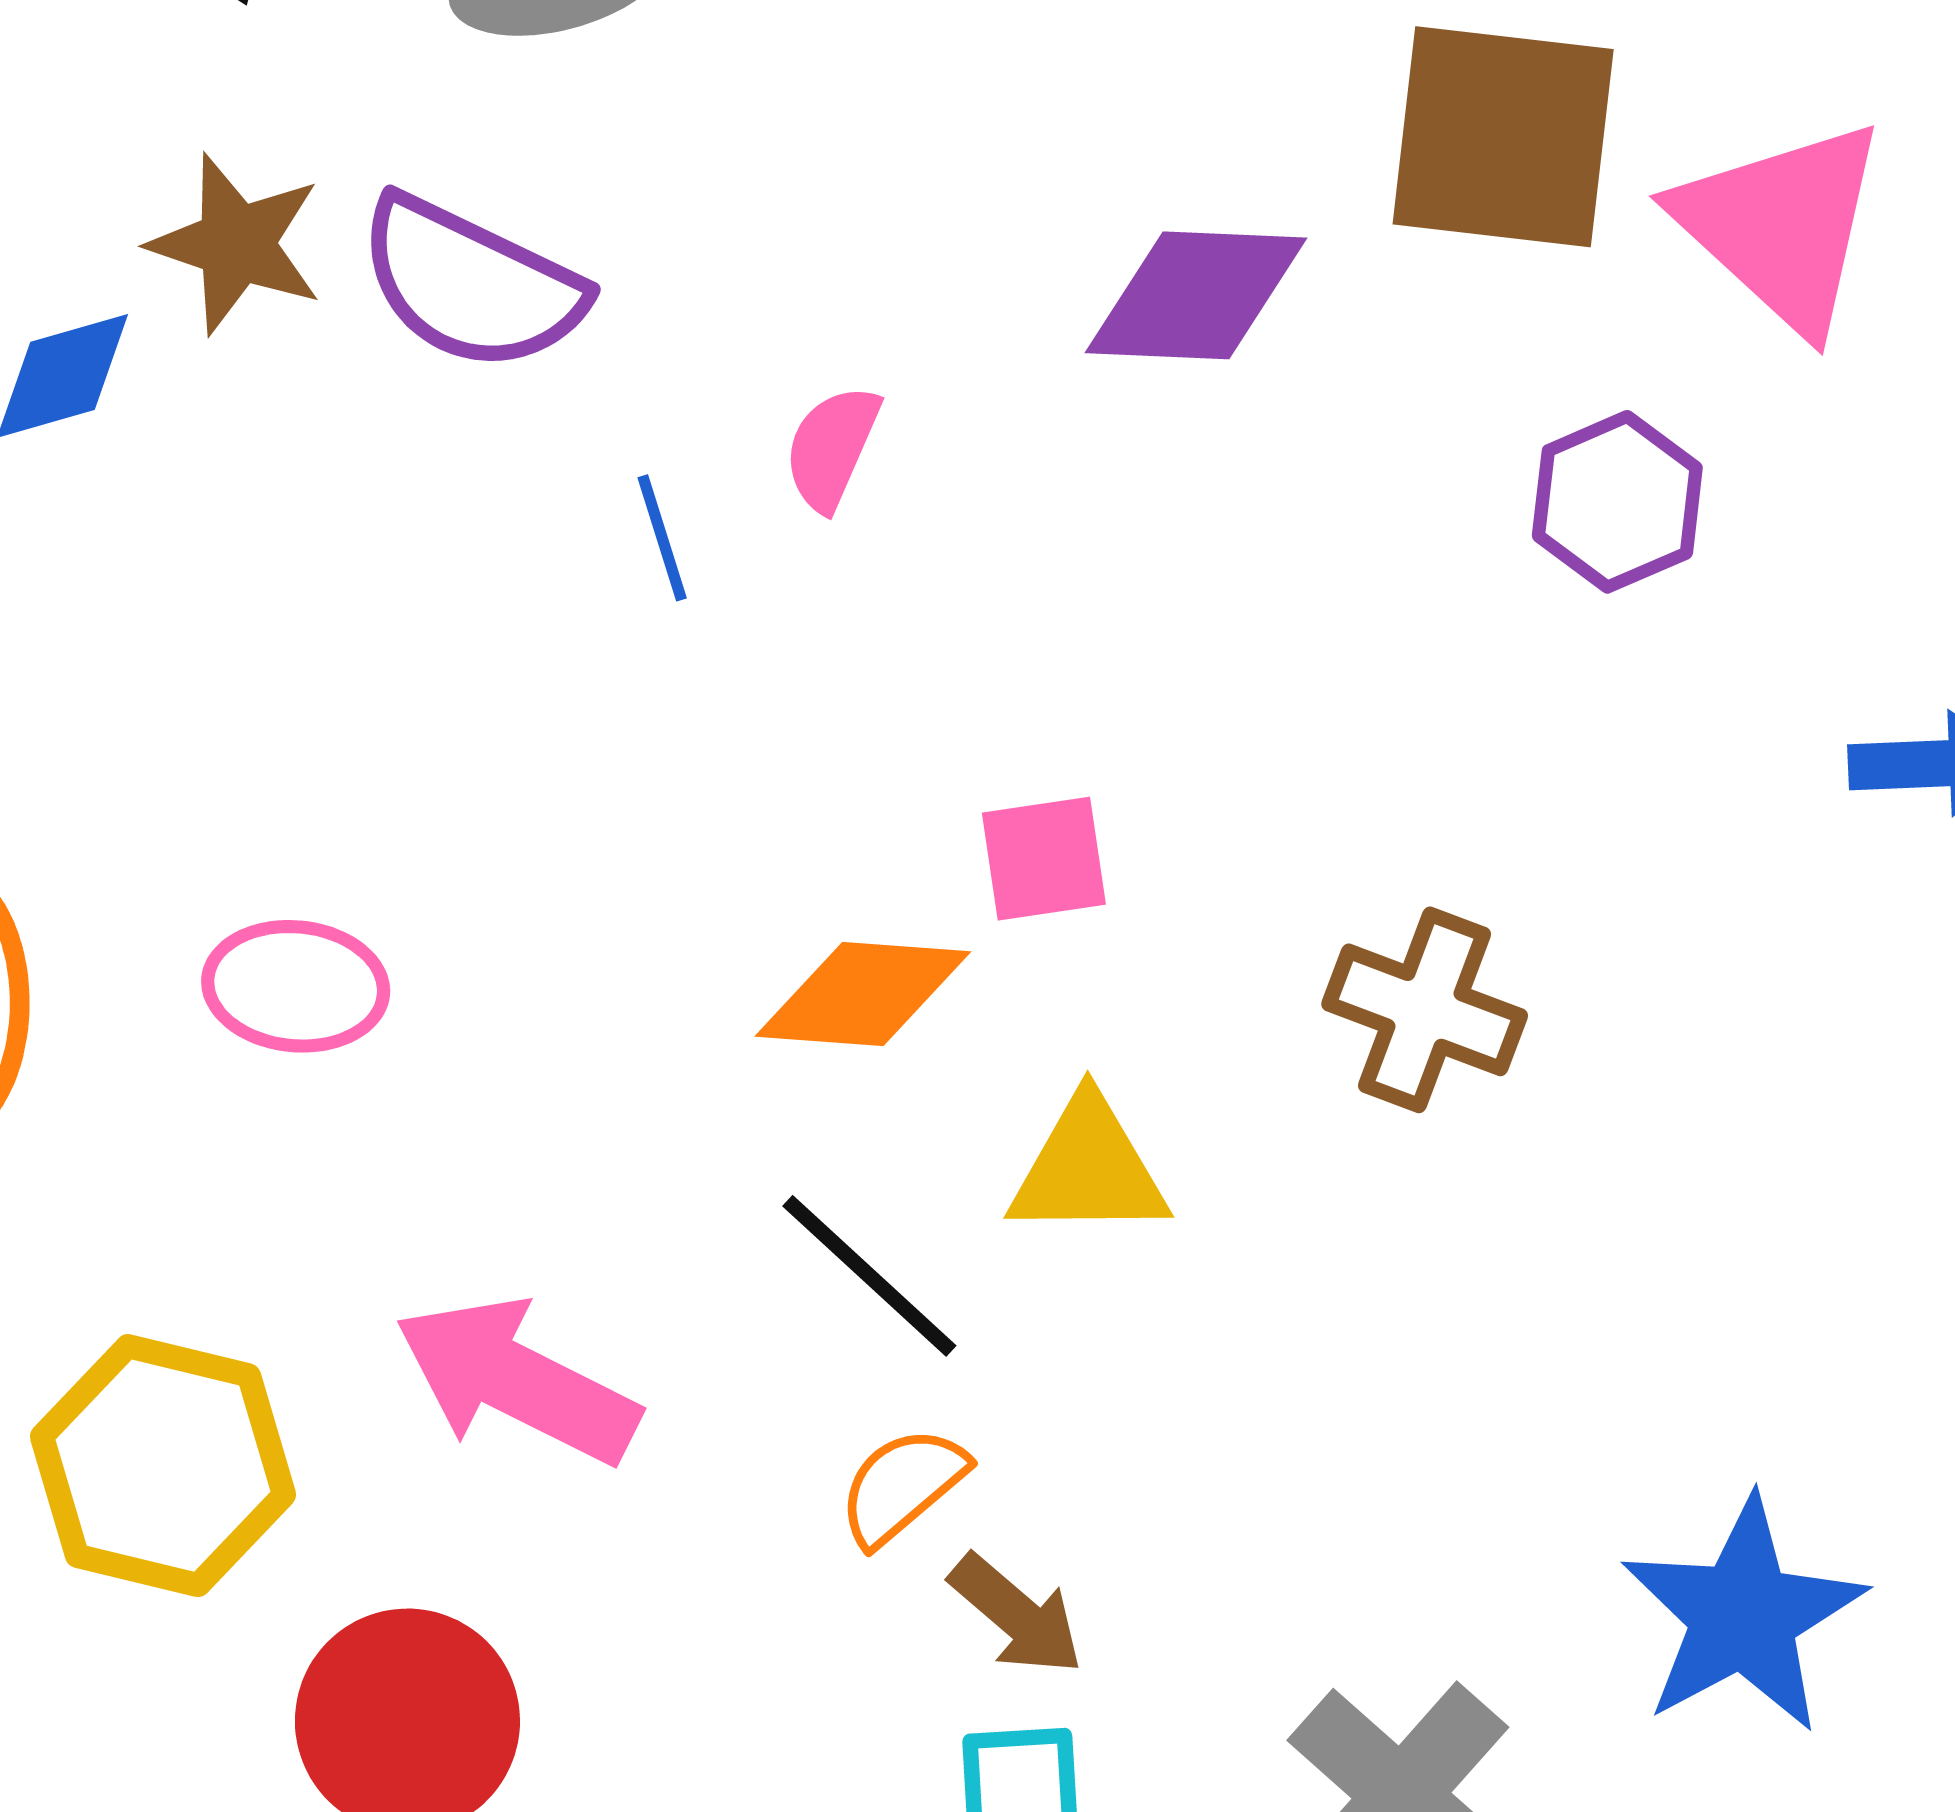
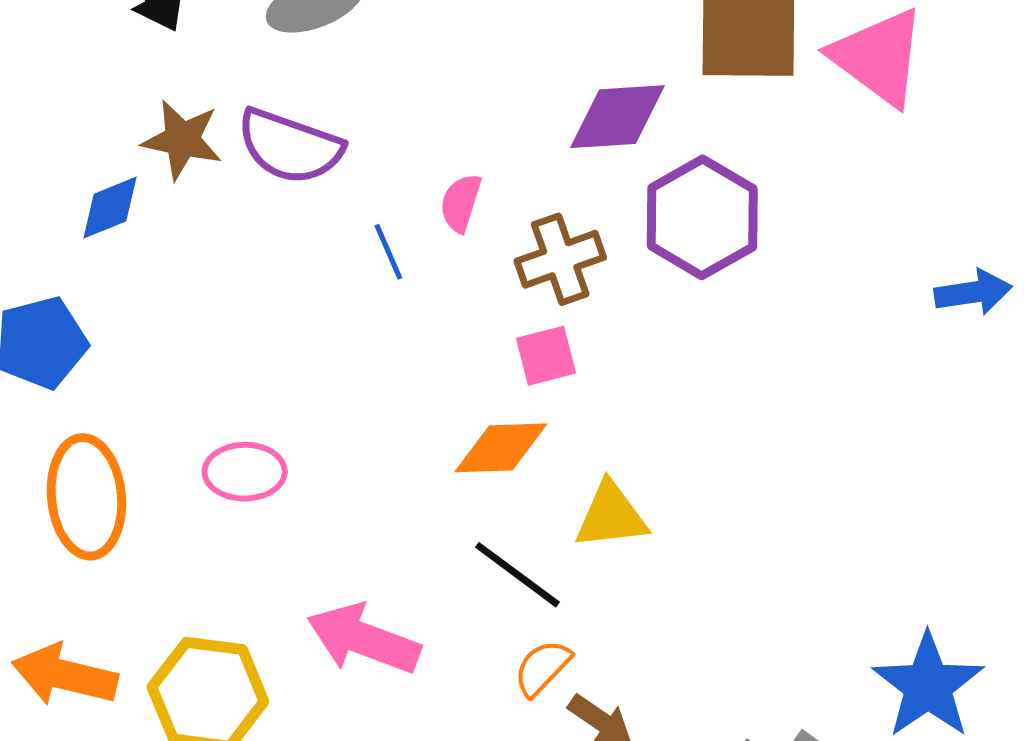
purple hexagon: (1617, 502) -> (702, 217), moved, size x1.5
pink square: (1044, 859) -> (546, 356), moved
brown cross: (1425, 1010) -> (560, 259), moved, turned -34

